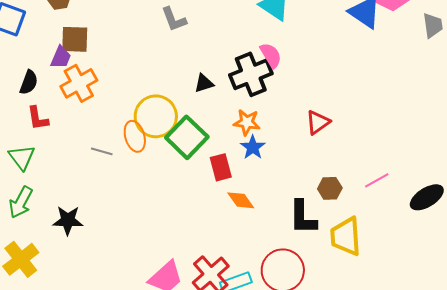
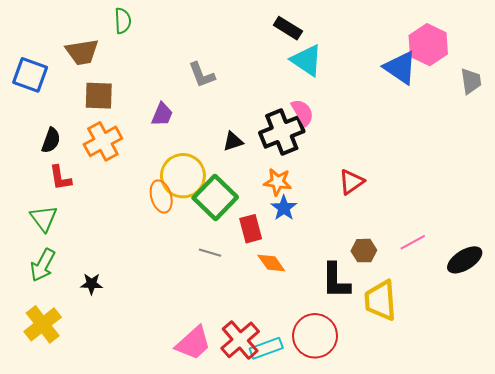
purple trapezoid: (61, 57) -> (162, 114), moved
gray line: (102, 151) -> (210, 253), moved
black star: (68, 220) -> (91, 284), size x0.7

